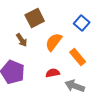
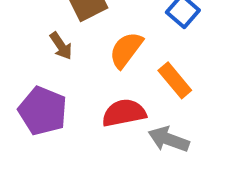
red semicircle: (53, 73) -> (124, 113), size x1.5

